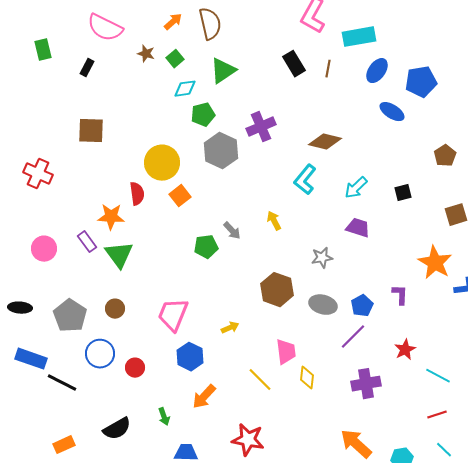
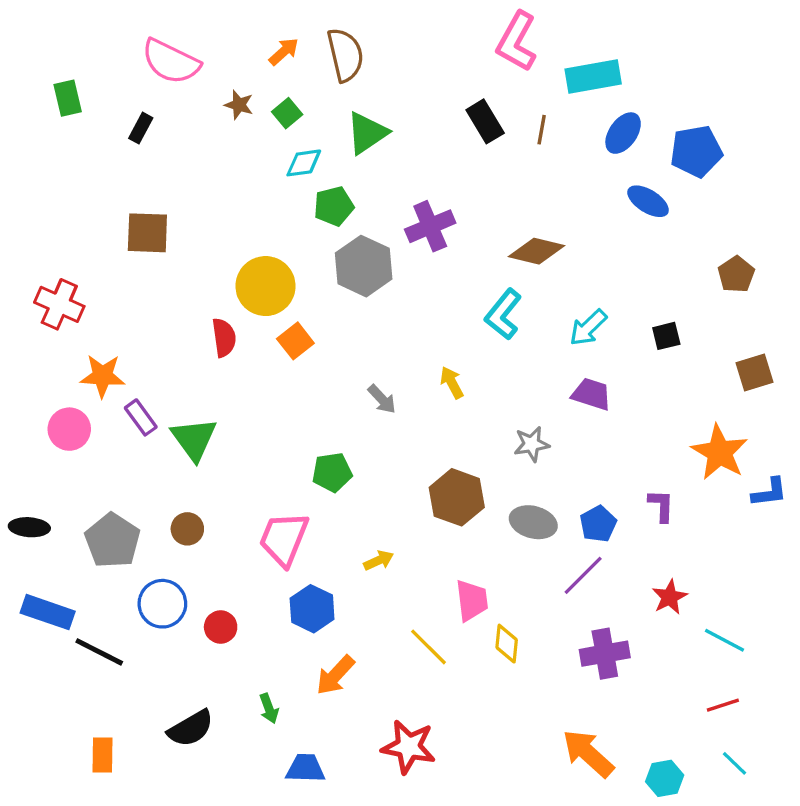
orange star: (111, 217) -> (103, 376), moved
green pentagon: (206, 247) -> (332, 472), moved
orange rectangle: (64, 445) -> (103, 755), turned -65

